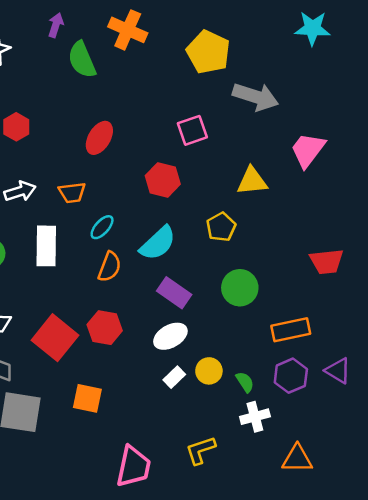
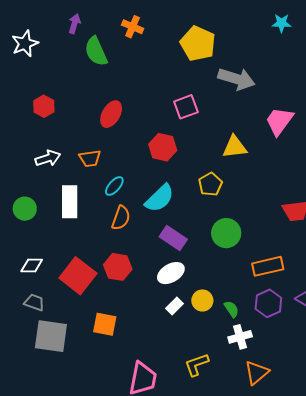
cyan star: (313, 28) -> (282, 23), size x0.7
orange cross: (128, 30) -> (133, 27), size x0.7
orange triangle: (297, 459) -> (257, 373), moved, turned -40

